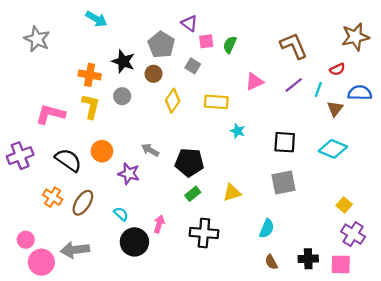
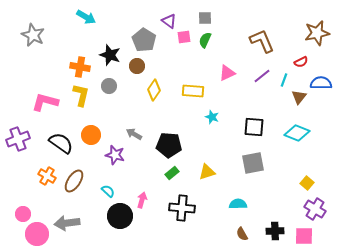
gray square: (193, 66) -> (205, 18), moved, turned -32
cyan semicircle: (267, 229) -> (238, 204), turned -114

